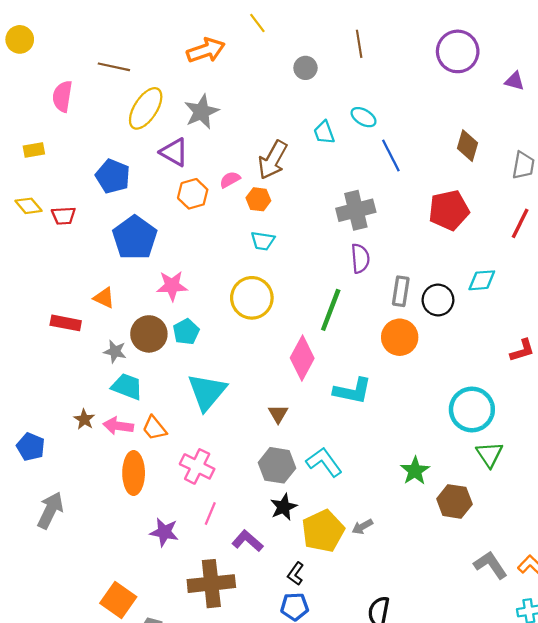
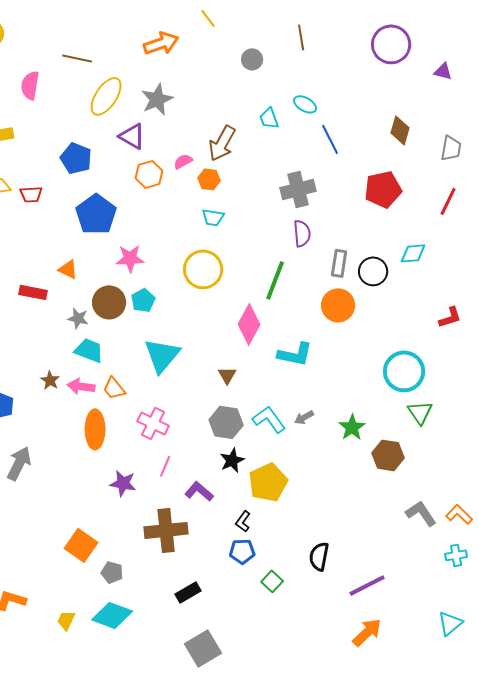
gray arrow: (362, 527) -> (304, 417), moved

